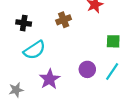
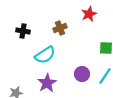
cyan semicircle: (34, 50) -> (45, 55), moved

